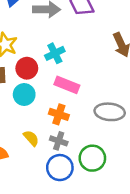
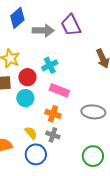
green circle: (92, 158) -> (93, 156), moved
blue circle: (60, 168) -> (36, 154), moved

